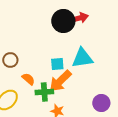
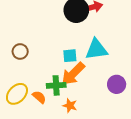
orange semicircle: (28, 79) -> (39, 97), moved
purple circle: (101, 103) -> (117, 84), moved

